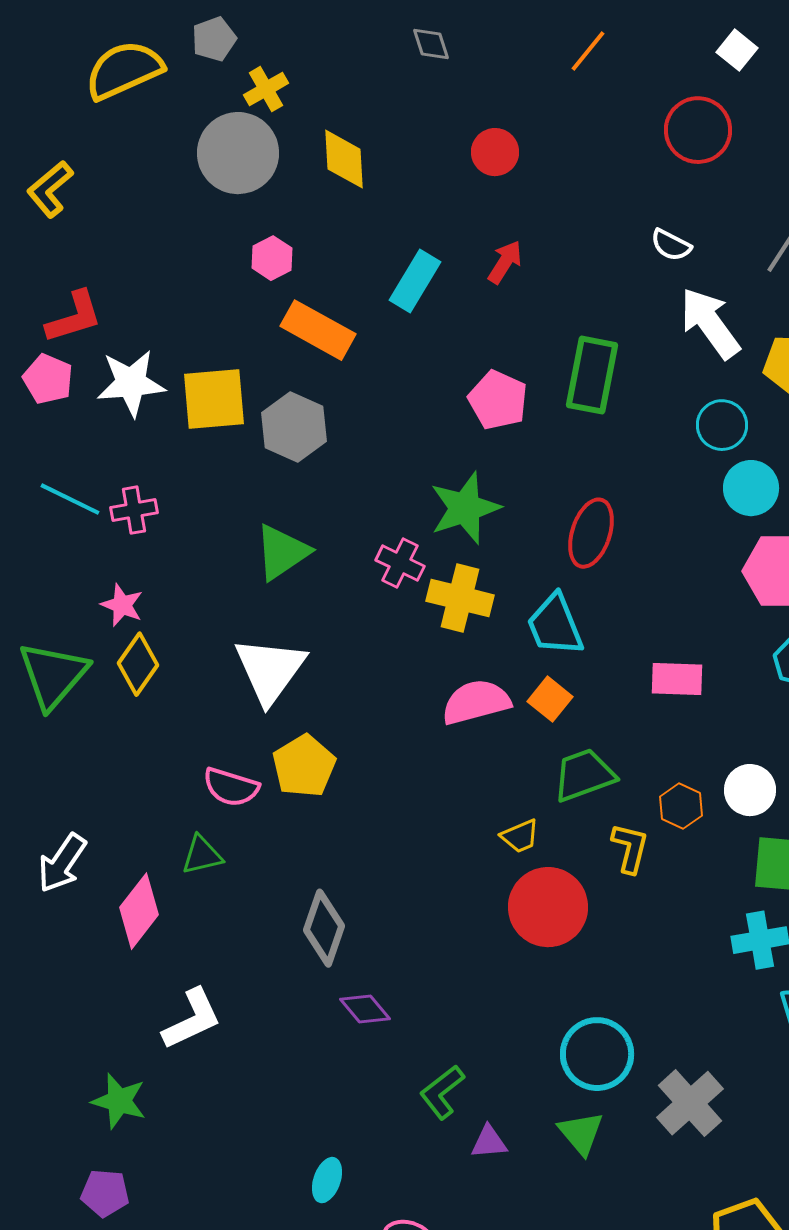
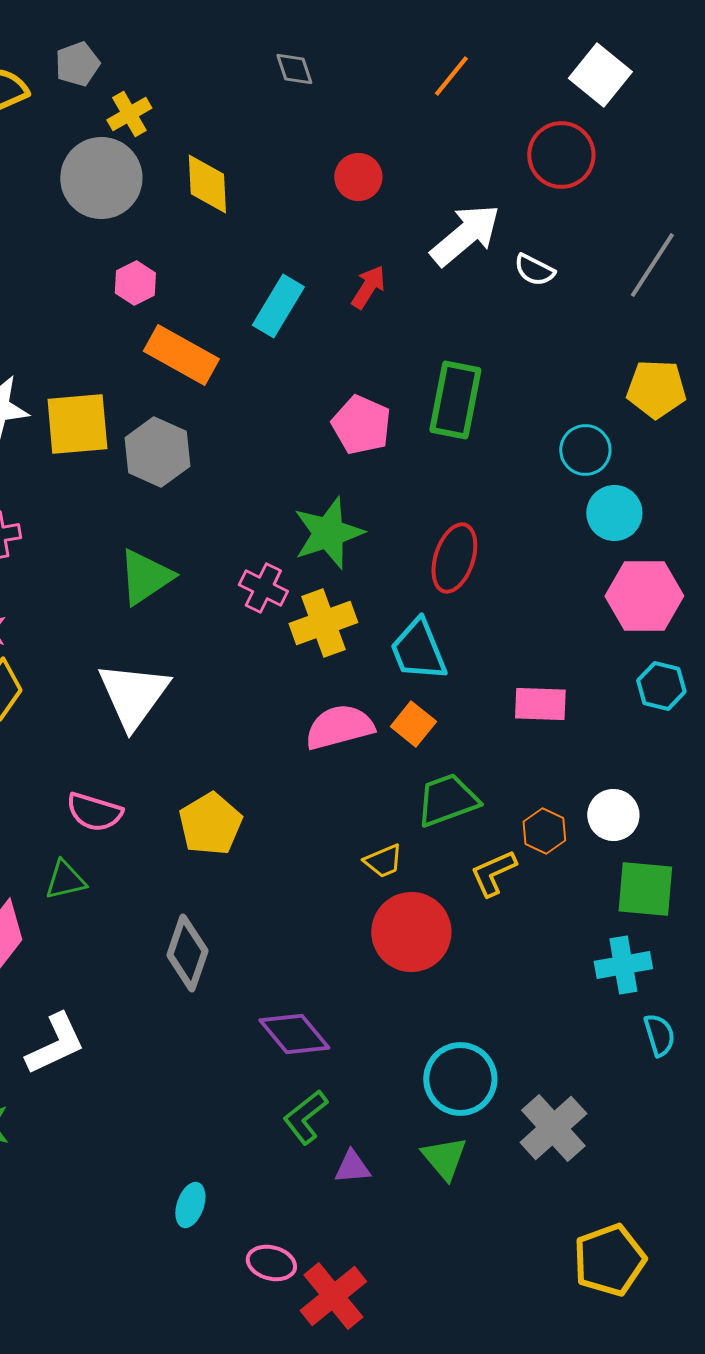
white square: (737, 50) -> (600, 75), size x1.5
white arrow: (710, 323) -> (465, 235), moved, turned 86
yellow cross: (460, 598) -> (323, 623), turned -34
yellow pentagon: (304, 766) -> (210, 824), moved
yellow L-shape: (630, 848) -> (493, 873), turned -128
purple diamond: (365, 1009) -> (294, 1034), moved, size x1.4

